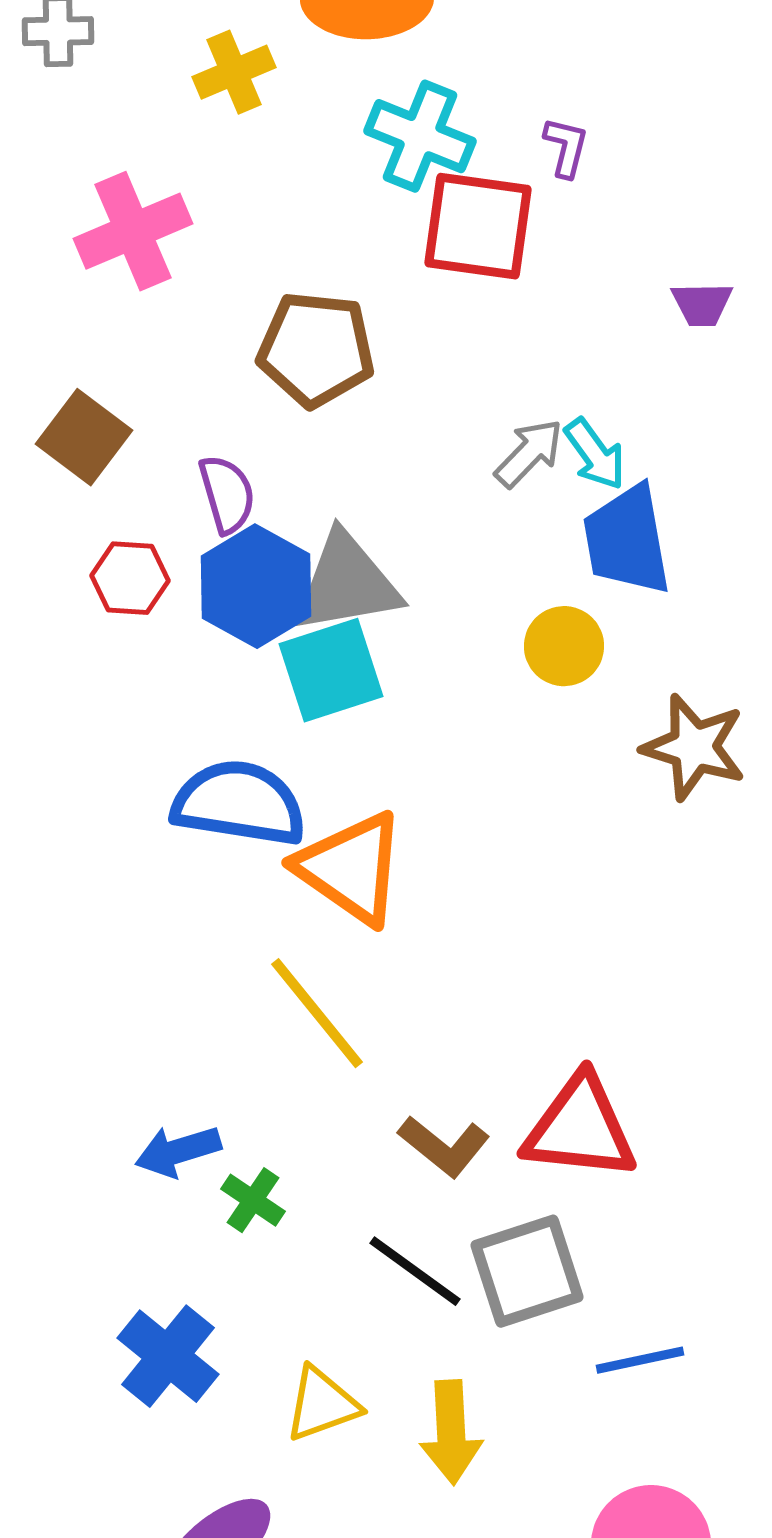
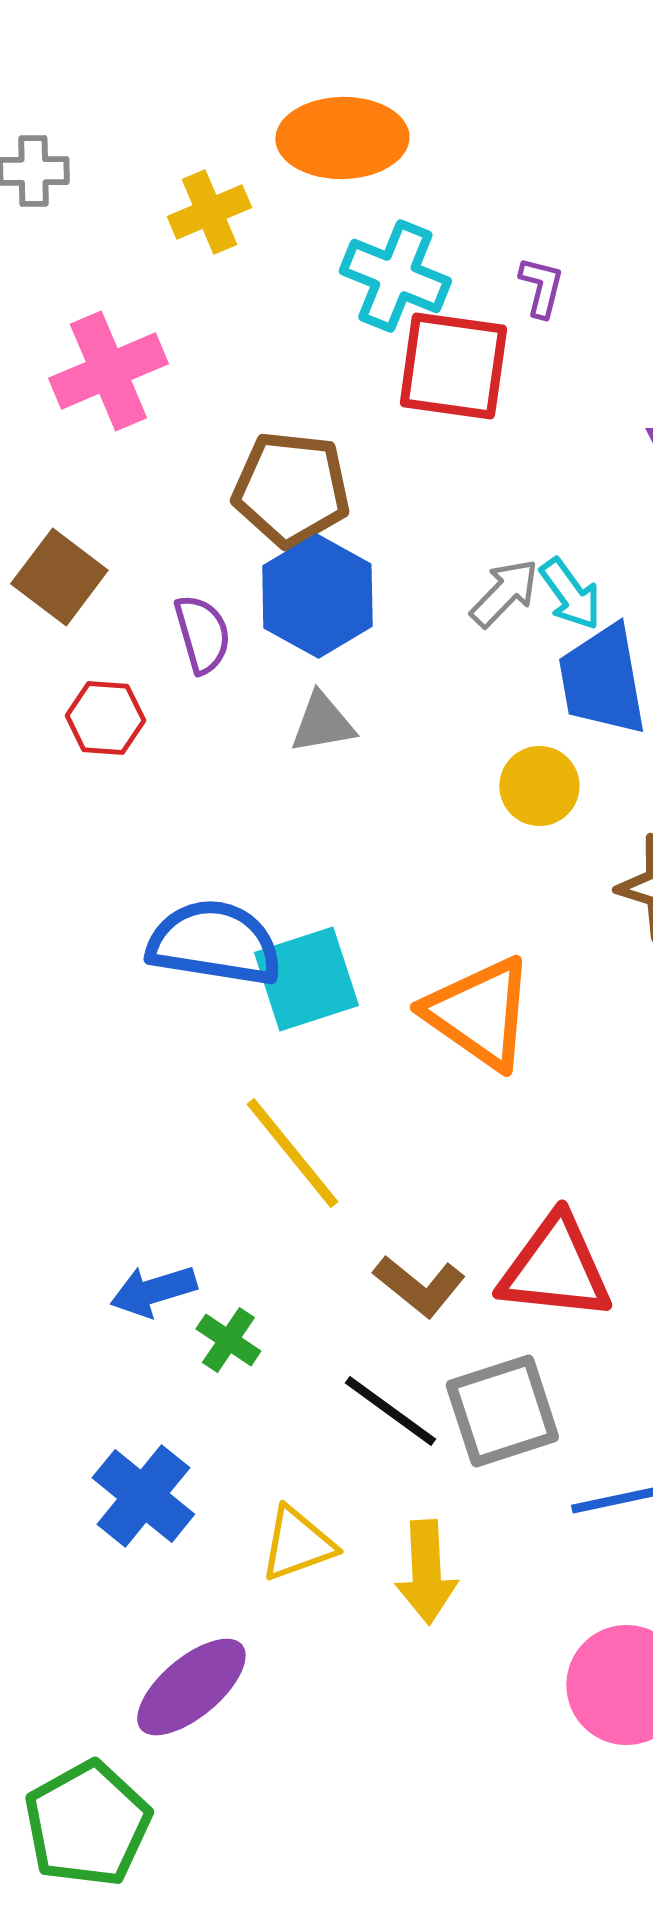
gray triangle: (347, 583) -> (322, 723), size x0.6
blue hexagon: (256, 586) -> (317, 596), moved
cyan square: (331, 670) -> (306, 979), moved
orange triangle: (351, 868) -> (479, 1013), moved

